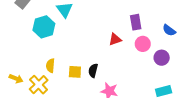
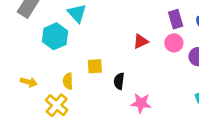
purple rectangle: (136, 22) -> (176, 19), moved
yellow square: (75, 72) -> (95, 66), moved
yellow arrow: (16, 79) -> (29, 82), moved

